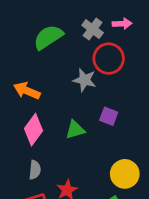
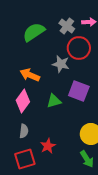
orange arrow: (27, 91) -> (30, 75), moved
purple square: (109, 116) -> (79, 91), size x1.5

